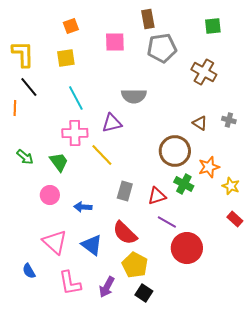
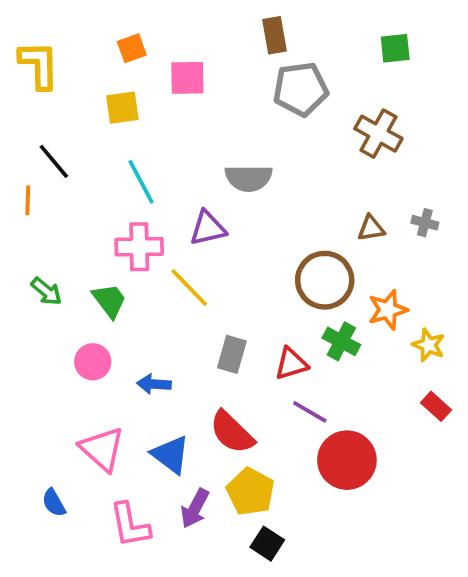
pink square: (115, 42) -> (187, 78), moved
yellow L-shape: (23, 54) -> (39, 65), moved
brown triangle: (200, 123) -> (371, 228), turned -42
purple arrow: (107, 287) -> (195, 508), moved

